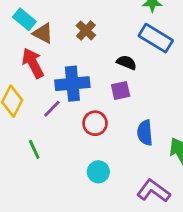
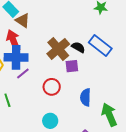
brown cross: (86, 30) -> (58, 49), moved, size x1.6
blue rectangle: (156, 38) -> (100, 46), moved
blue cross: (72, 84) -> (16, 57), moved

